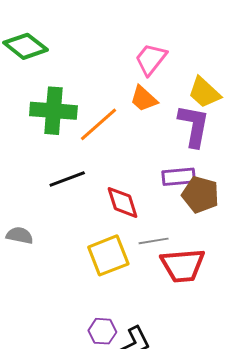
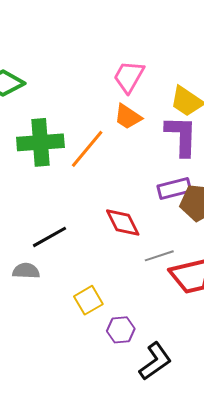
black line: (67, 179) -> (50, 237), moved
yellow square: (108, 255) -> (88, 300), moved, size x0.7
purple hexagon: (102, 331) -> (121, 330), moved

